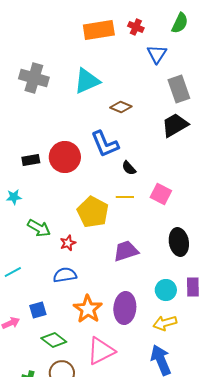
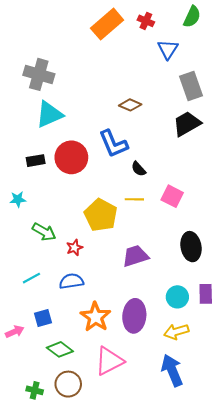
orange rectangle: (99, 30) -> (107, 24), turned -32
cyan triangle: (87, 81) -> (49, 114), moved
cyan line: (13, 272) -> (31, 278), moved

